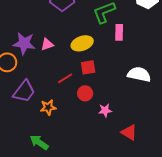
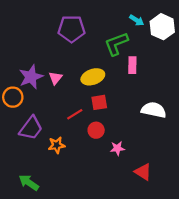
purple star: (24, 43) -> (31, 77), turned -30
pink triangle: (47, 44) -> (55, 78), turned -32
green arrow: (39, 142) -> (29, 183), moved

